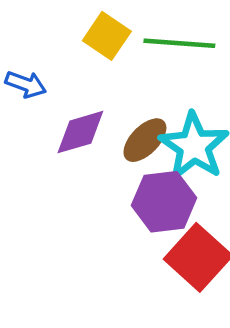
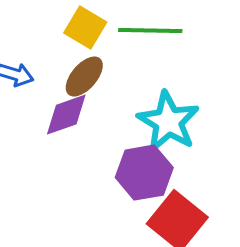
brown ellipse: (145, 140) -> (84, 77), moved

